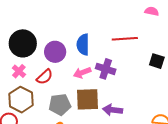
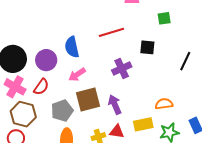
purple cross: (106, 69) -> (122, 68), moved, turned -30
pink cross: (19, 71) -> (15, 87), size x1.5
purple arrow: (113, 110) -> (115, 105), turned 72

